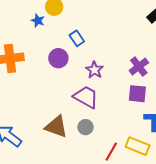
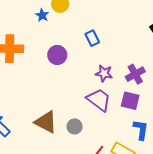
blue rectangle: (77, 38) -> (92, 38), moved
purple star: (94, 70) -> (104, 73), moved, turned -30
purple trapezoid: (86, 97) -> (99, 100), moved

